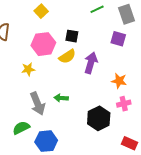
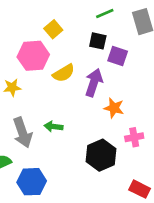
yellow square: (41, 11) -> (53, 29), moved
black square: (72, 36) -> (98, 41), moved
purple square: (118, 39) -> (118, 56), moved
orange star: (119, 81) -> (114, 108), moved

